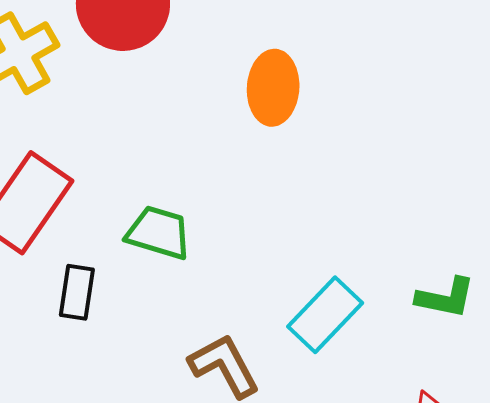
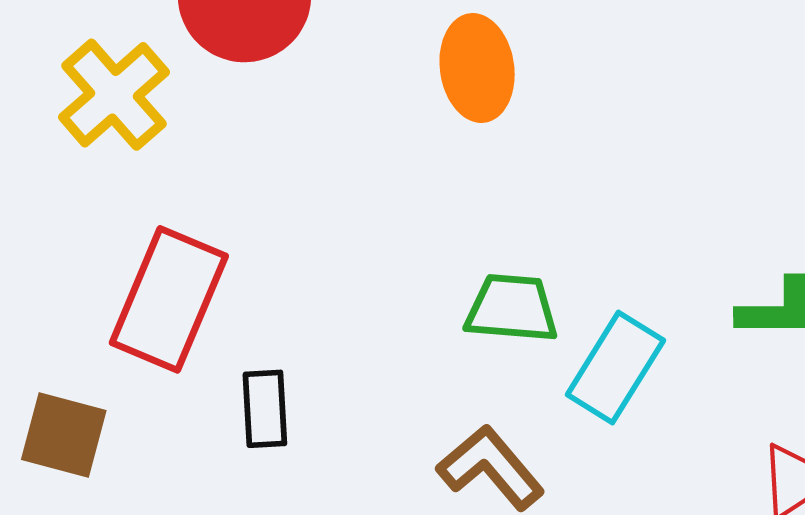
green trapezoid: (159, 233) -> (512, 308), moved

